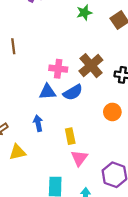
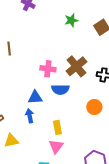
blue triangle: (47, 92) -> (35, 97), moved
blue semicircle: (73, 92) -> (60, 89), turned 30
pink triangle: (79, 158) -> (56, 146), moved

